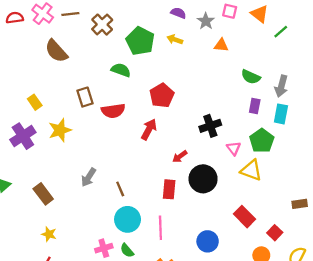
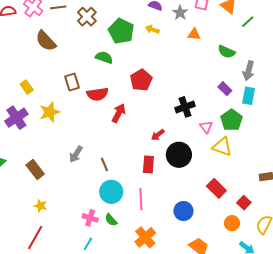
green semicircle: (251, 77) -> (226, 52), moved
purple rectangle: (255, 106) -> (225, 89), turned -56
red arrow: (149, 129) -> (119, 113), moved
pink cross: (104, 248) -> (90, 218), turned 35

